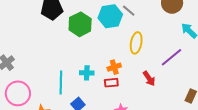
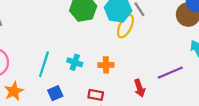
yellow ellipse: (136, 43) -> (125, 26), moved
red rectangle: (111, 83) -> (96, 95), moved

